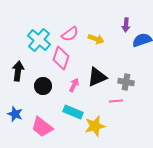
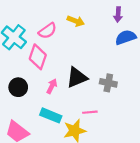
purple arrow: (126, 25) -> (118, 14), moved
yellow arrow: (96, 39) -> (76, 21), moved
pink line: (116, 101) -> (90, 112), moved

